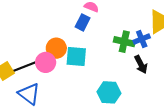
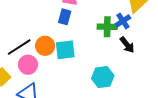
pink circle: (46, 62) -> (28, 65), moved
black line: (23, 67) -> (19, 47), moved

